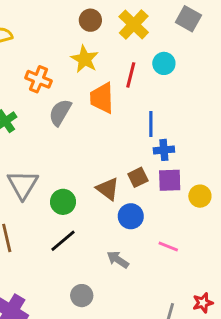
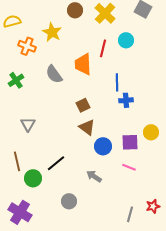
yellow star: (85, 59) -> (52, 32), moved
orange cross: (38, 79) -> (27, 46), moved
gray semicircle: (60, 112) -> (54, 74), turned -66
brown square: (138, 177) -> (83, 105), moved
purple square: (170, 180) -> (130, 142), moved
gray triangle: (23, 185) -> (28, 124), size x0.7
green circle: (63, 202) -> (33, 178), moved

